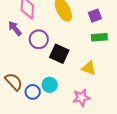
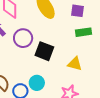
purple square: (95, 16) -> (77, 11), turned 32

